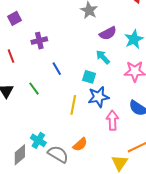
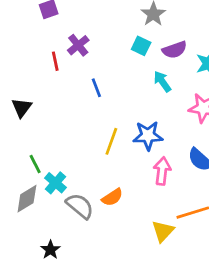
purple cross: (39, 41) -> (78, 45), turned -35
red line: (11, 56) -> (55, 61), moved
cyan square: (89, 77) -> (141, 46), moved
green line: (34, 89) -> (35, 164), moved

